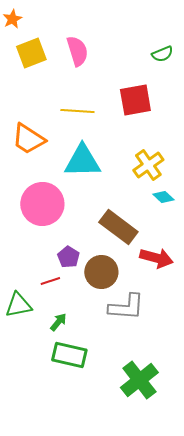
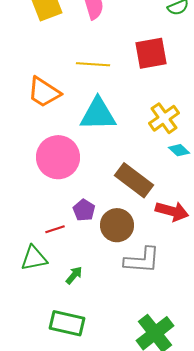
red line: (50, 281) -> (55, 229), moved
green rectangle: (69, 355) -> (67, 323), moved

